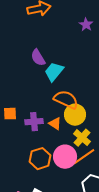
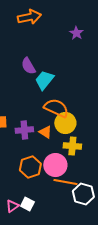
yellow cross: (82, 138) -> (72, 146), turned -36
orange line: (84, 157) -> (65, 182), moved, turned 45

